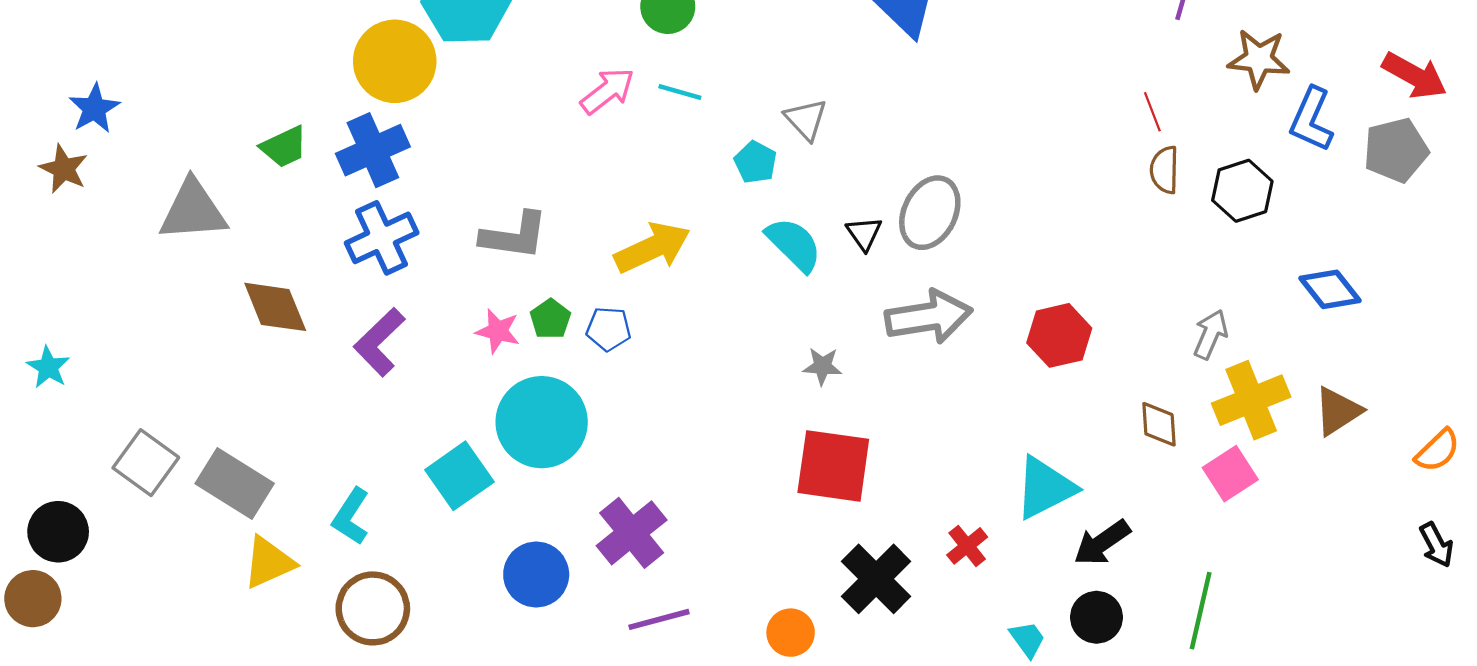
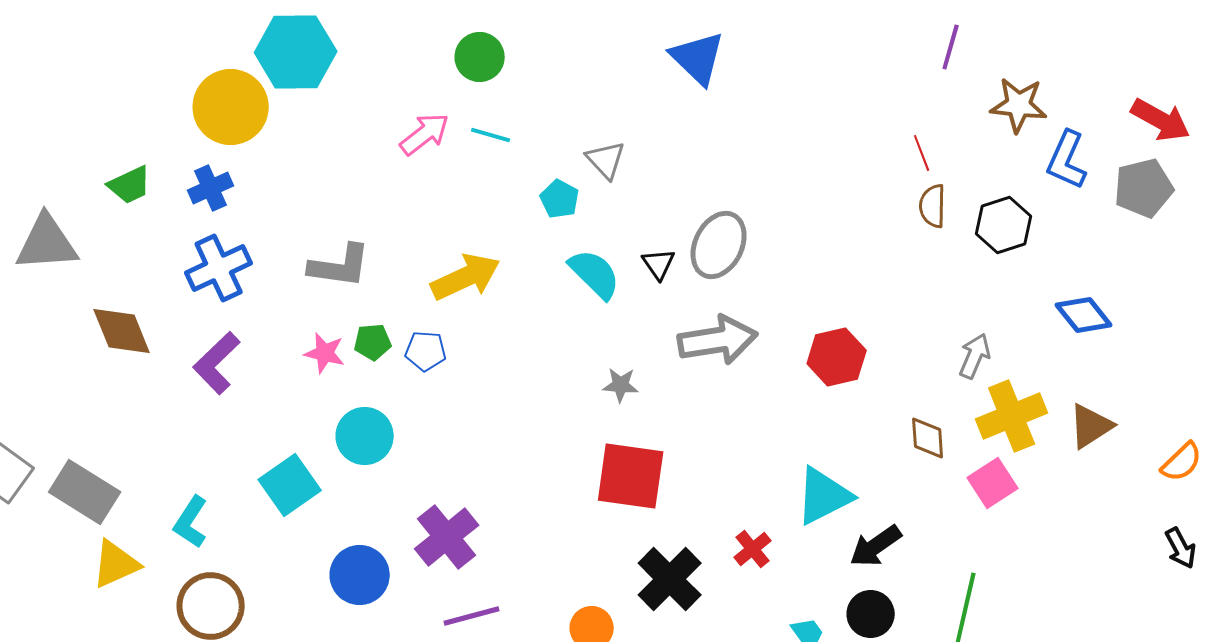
blue cross: (373, 150) -> (211, 188), size x0.7
green pentagon: (550, 319) -> (373, 342), turned 30
cyan circle: (542, 422) -> (365, 436), size x0.7

